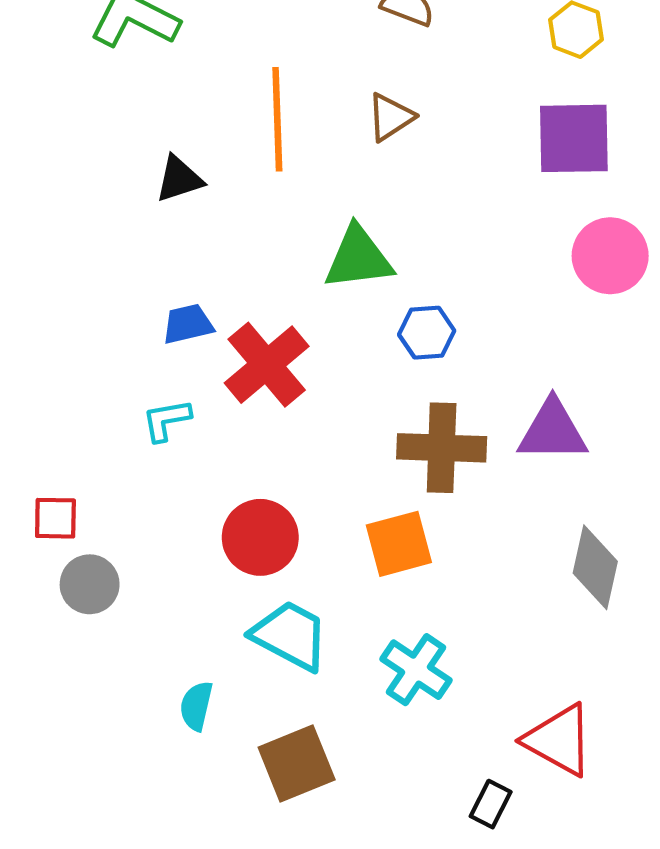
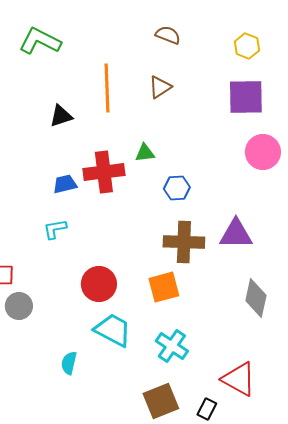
green triangle: (358, 258) -> (145, 153), size x0.6
red cross: (267, 365) -> (104, 172), moved, turned 33
brown square: (297, 764) -> (161, 401), moved

